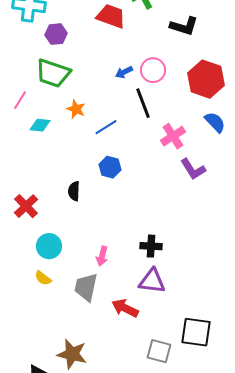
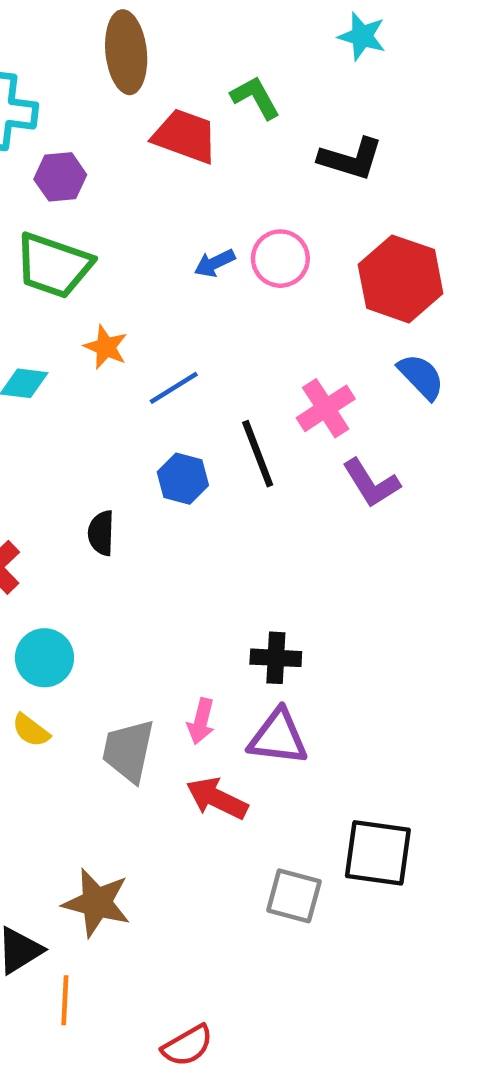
black line: (143, 103) -> (258, 454), moved
pink arrow: (102, 256) -> (201, 721), moved

